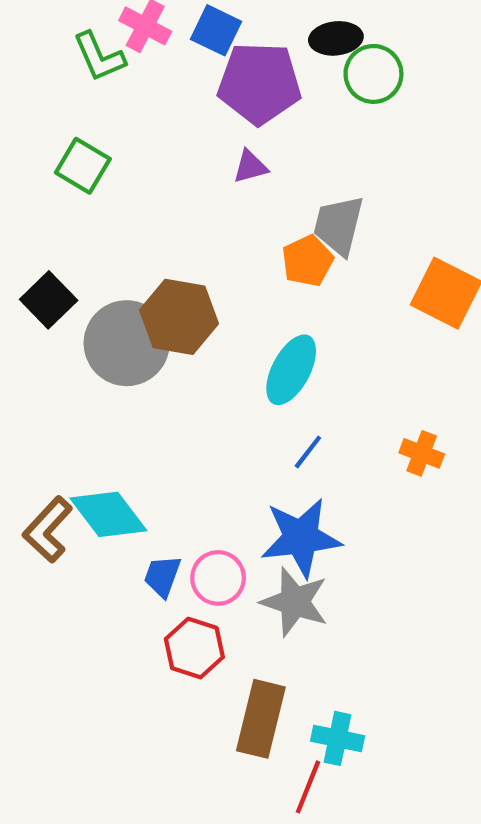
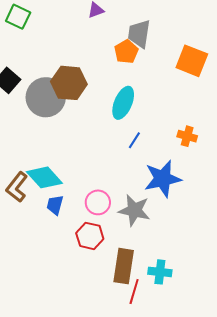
blue star: (301, 538) -> (163, 179), moved
blue trapezoid: (162, 576) -> (55, 205), moved
red line: (308, 787) -> (134, 292), moved

